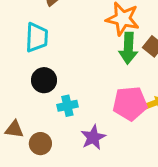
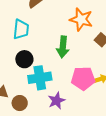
green arrow: (128, 48) -> (63, 47), moved
cyan cross: (67, 106) -> (40, 78), size x1.6

